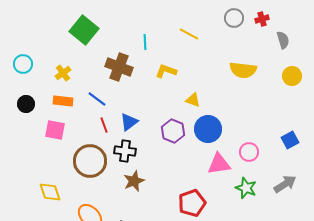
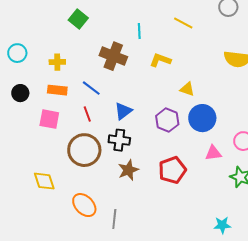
green square: (84, 30) -> (78, 19), size x0.7
yellow cross: (63, 73) -> (57, 62), turned 35
red line: (104, 125) -> (87, 114), moved
pink triangle: (219, 164) -> (213, 153), size x0.7
red pentagon: (192, 203) -> (172, 170), moved

